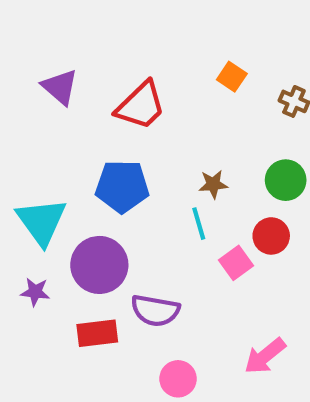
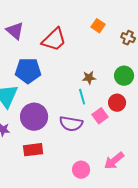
blue pentagon: (122, 186) -> (28, 71), moved
purple semicircle: (155, 311) -> (71, 124), moved
pink circle: (178, 379) -> (81, 170), moved

